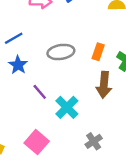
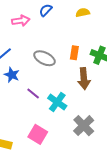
gray ellipse: (61, 52) -> (44, 58), turned 45
gray cross: (94, 141) -> (84, 126), size x1.5

